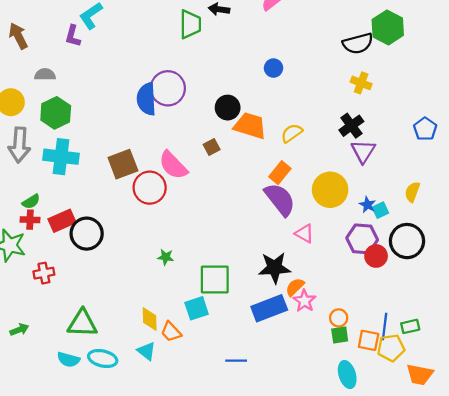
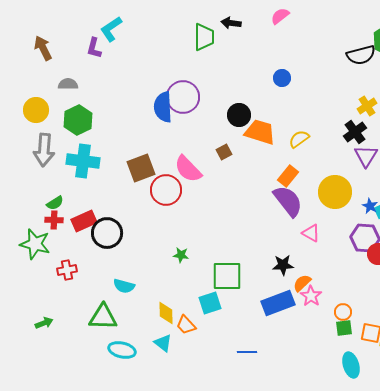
yellow cross: (361, 83) -> (367, 106), moved, turned 36
black star: (275, 268) -> (283, 265), size x0.7
cyan semicircle: (68, 360) -> (124, 286), moved

